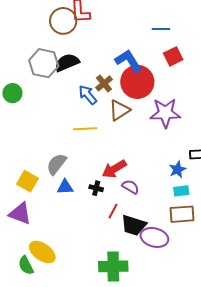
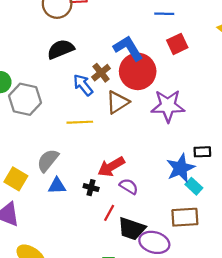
gray hexagon: (44, 63) -> (25, 99), moved
blue star: (178, 169) -> (181, 168), size x1.5
cyan rectangle: (181, 191) -> (194, 186), moved, turned 49

